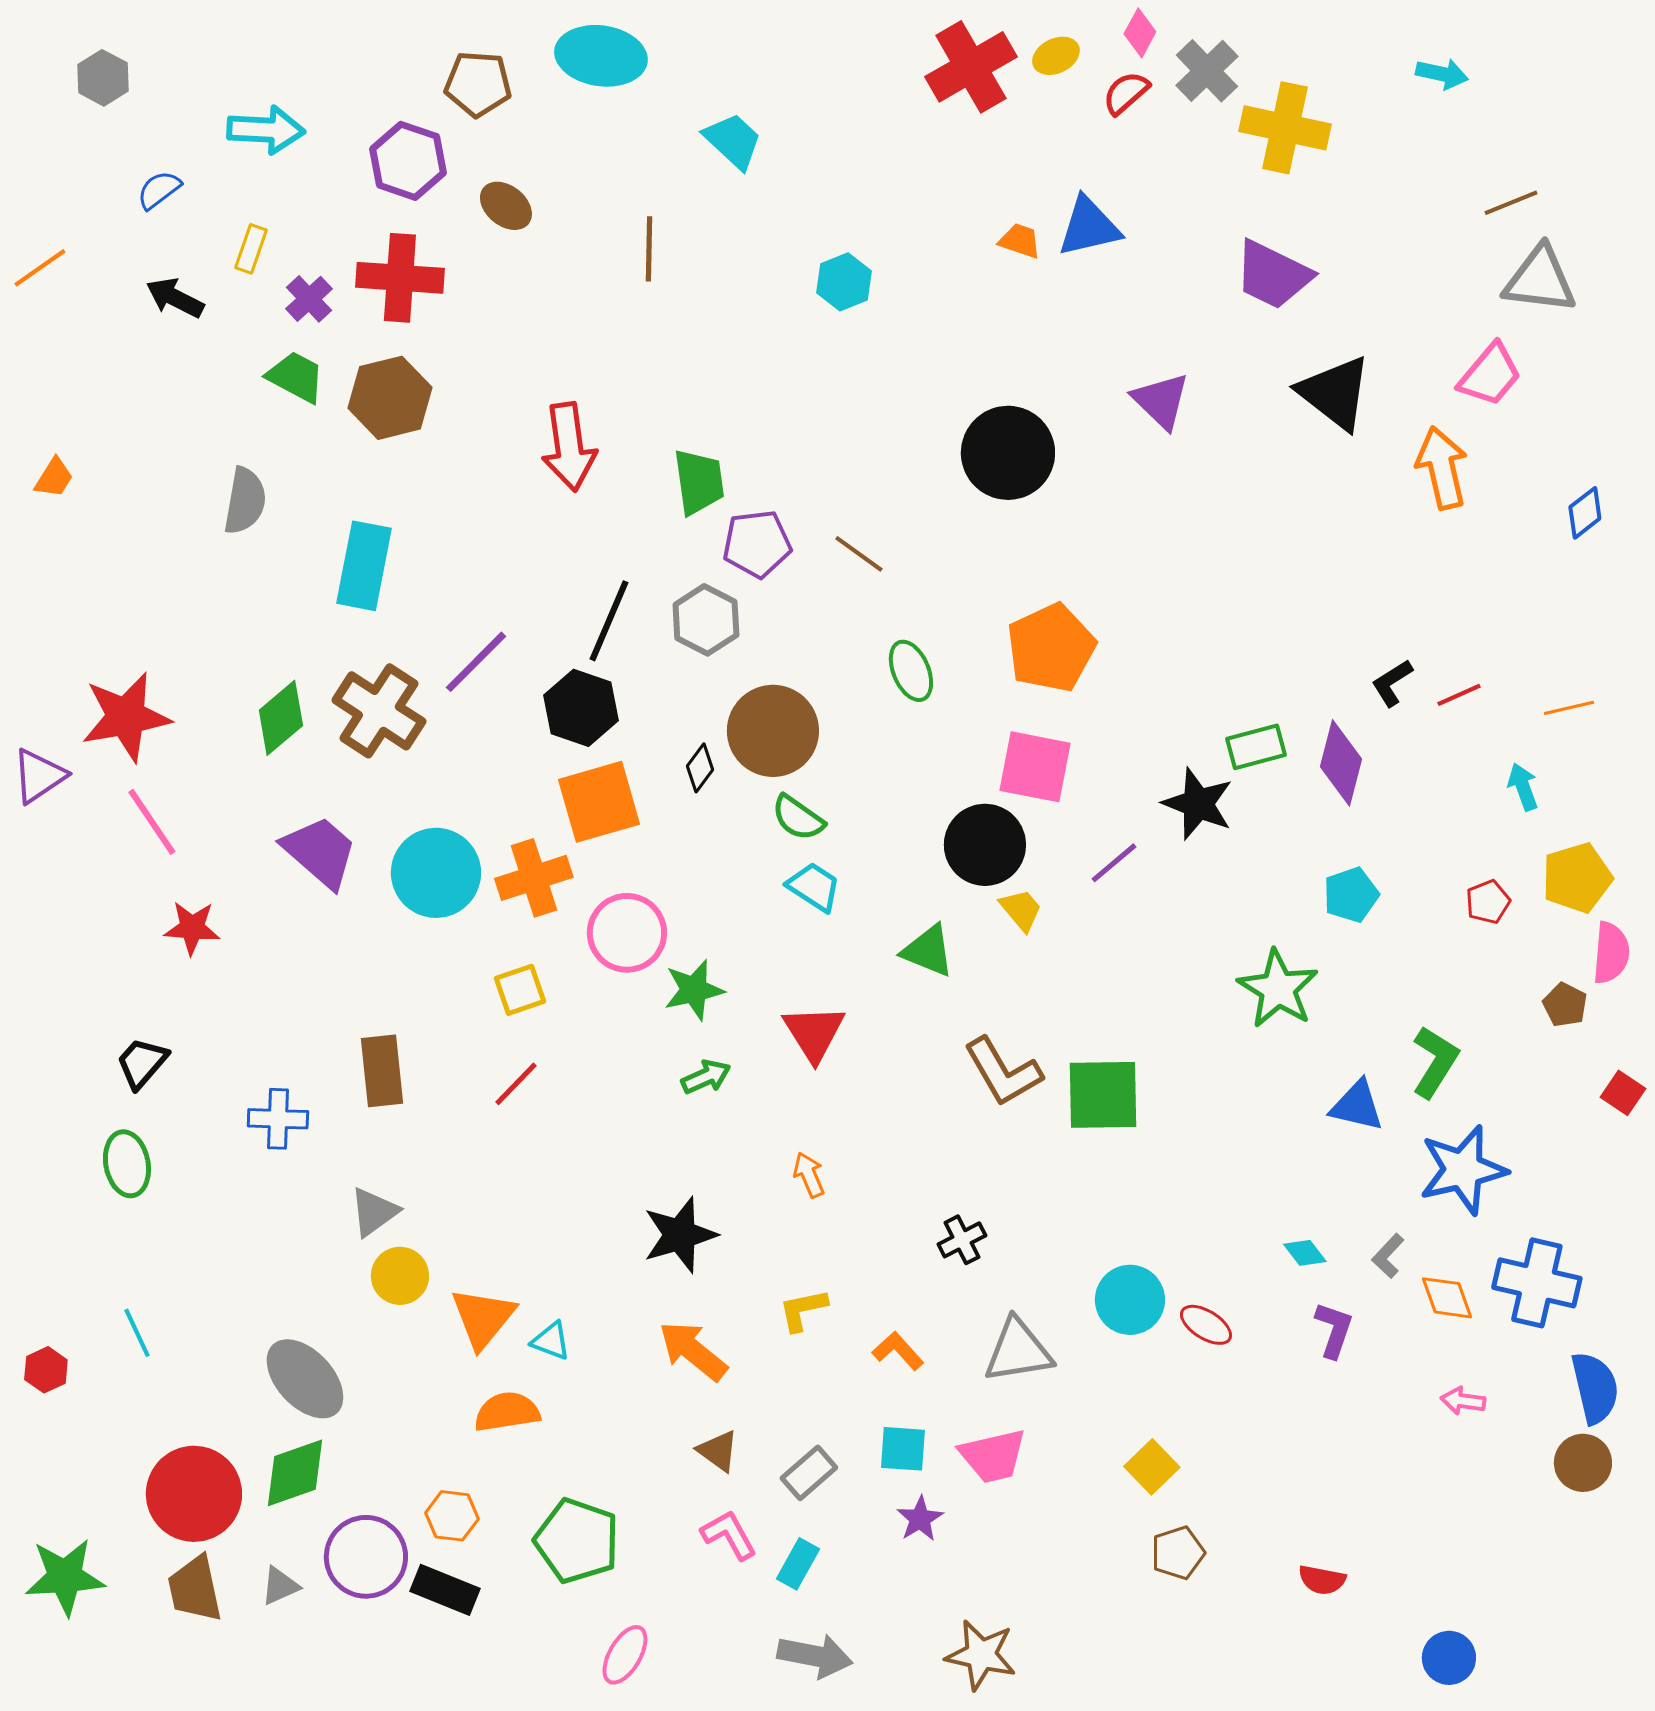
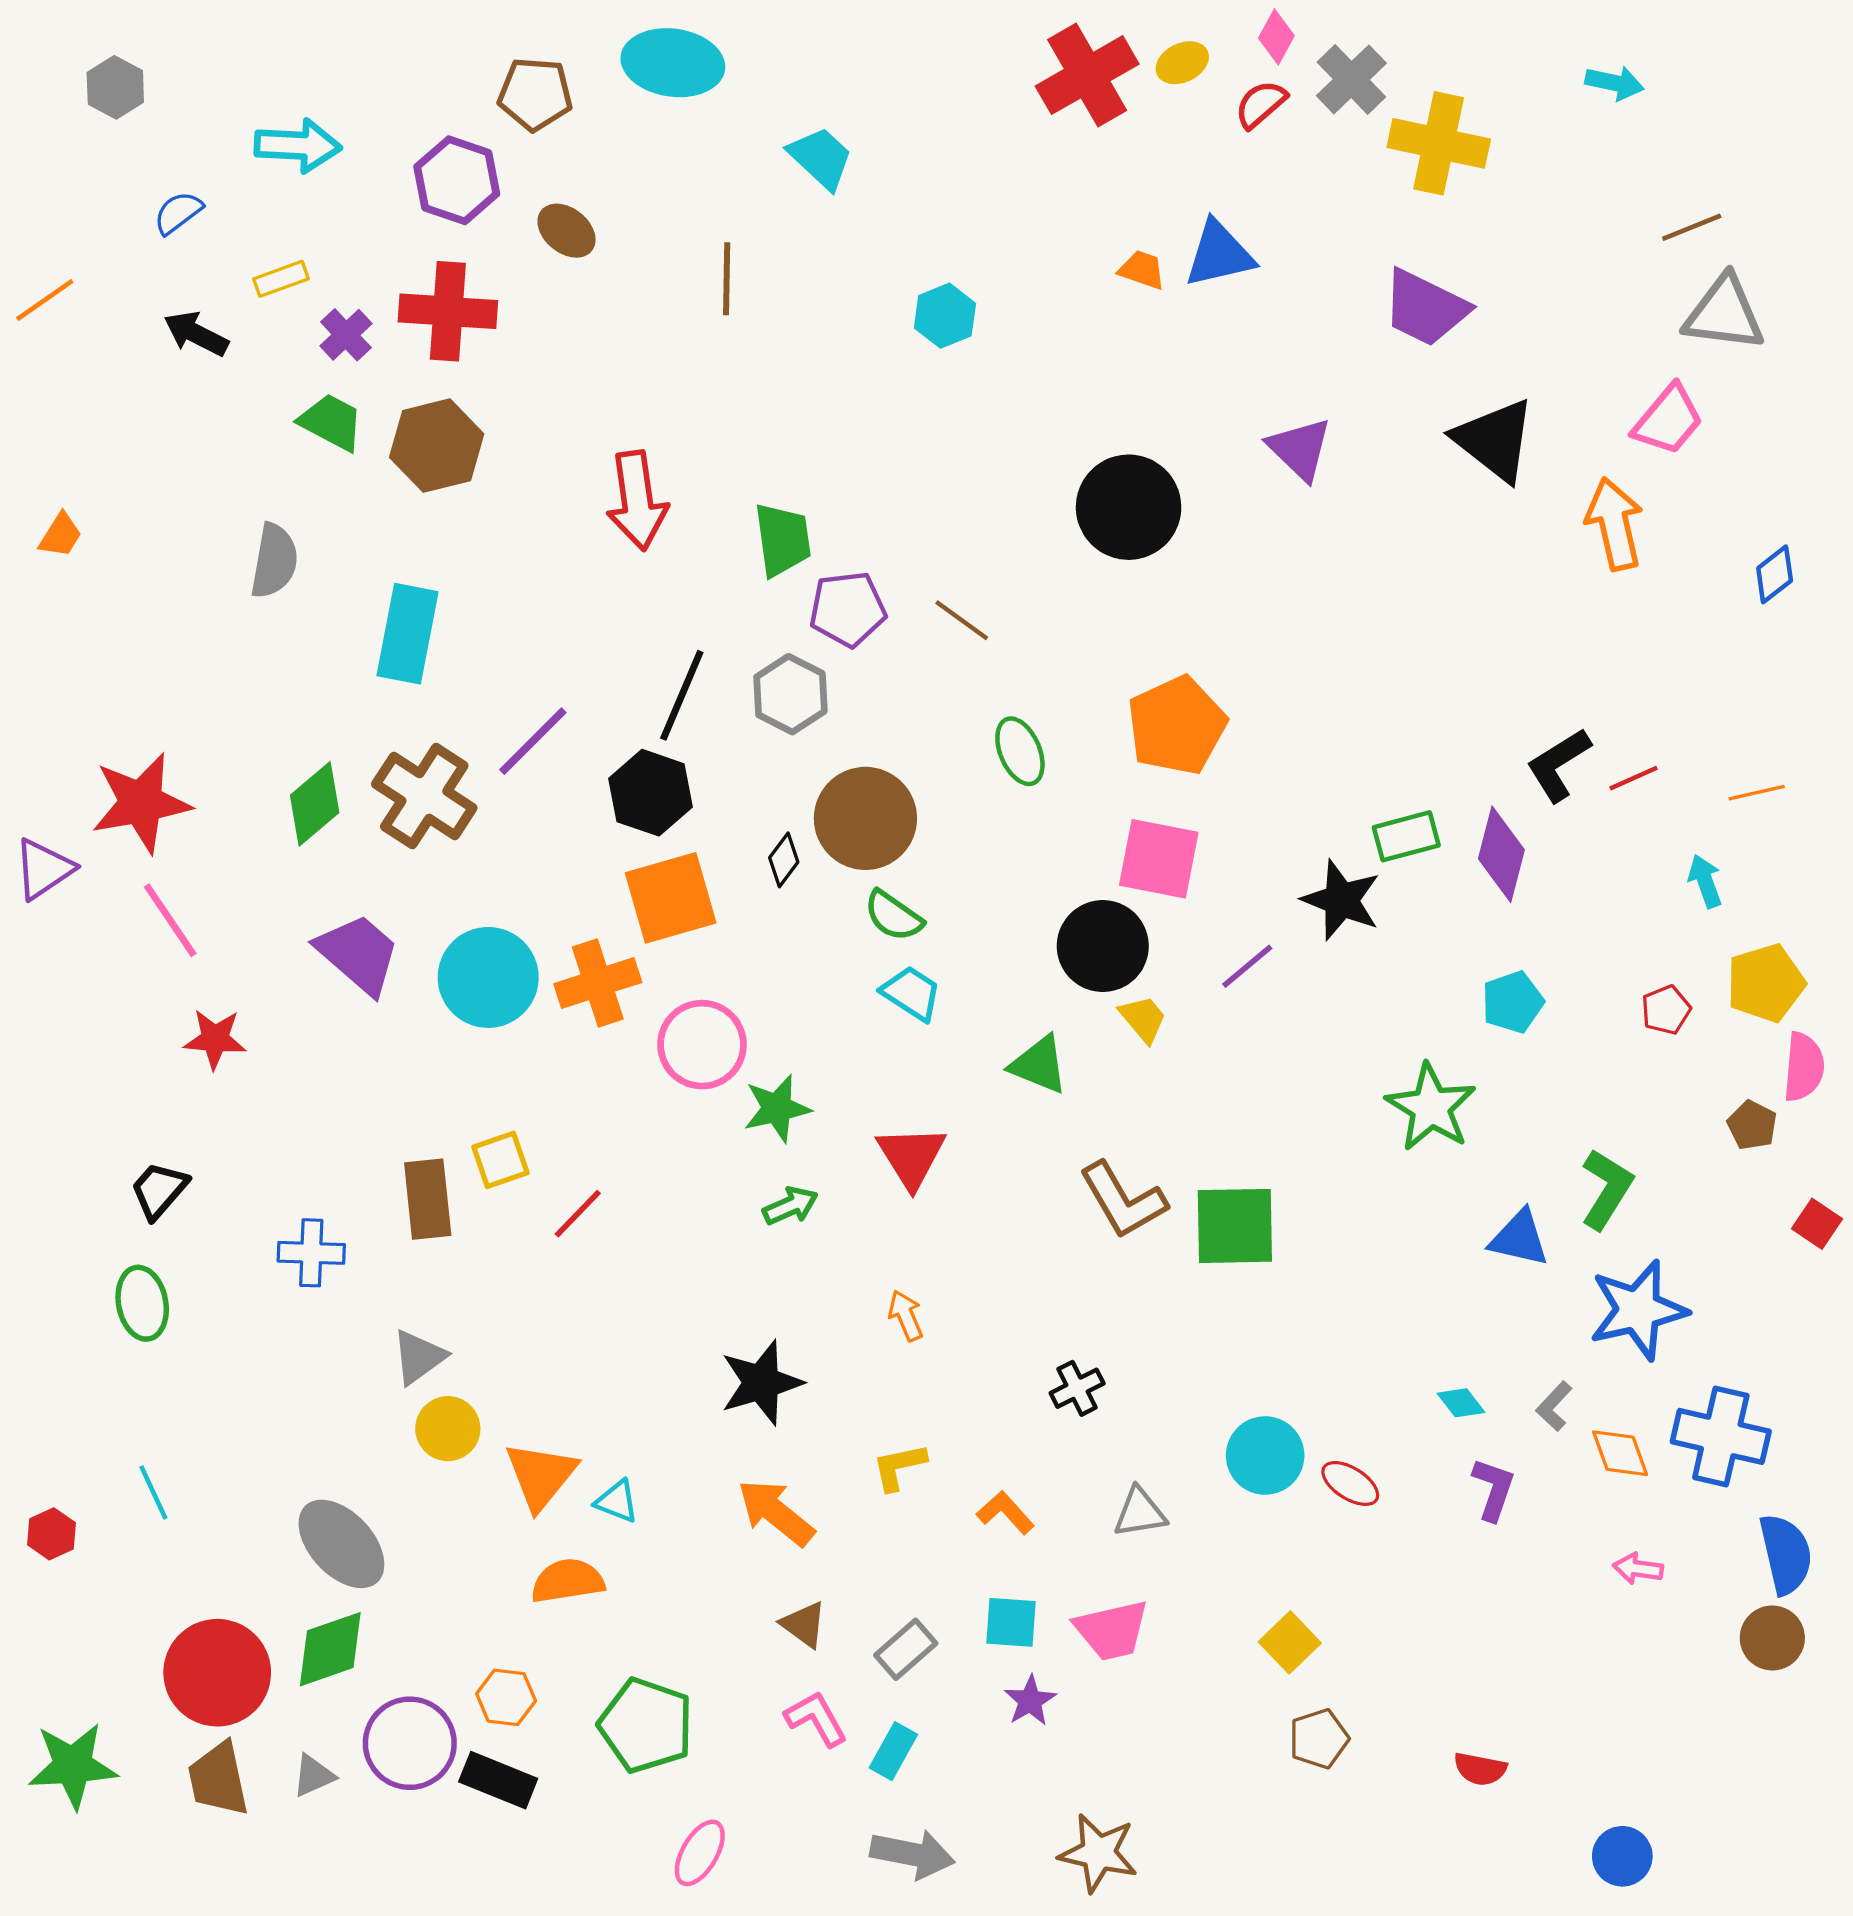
yellow rectangle: (251, 249) -> (281, 279), turned 51
black L-shape: (1392, 683) -> (1558, 765), size x1.4
yellow square: (520, 990) -> (500, 1160), moved
gray triangle: (1018, 1351) -> (1140, 1513), size x0.7

